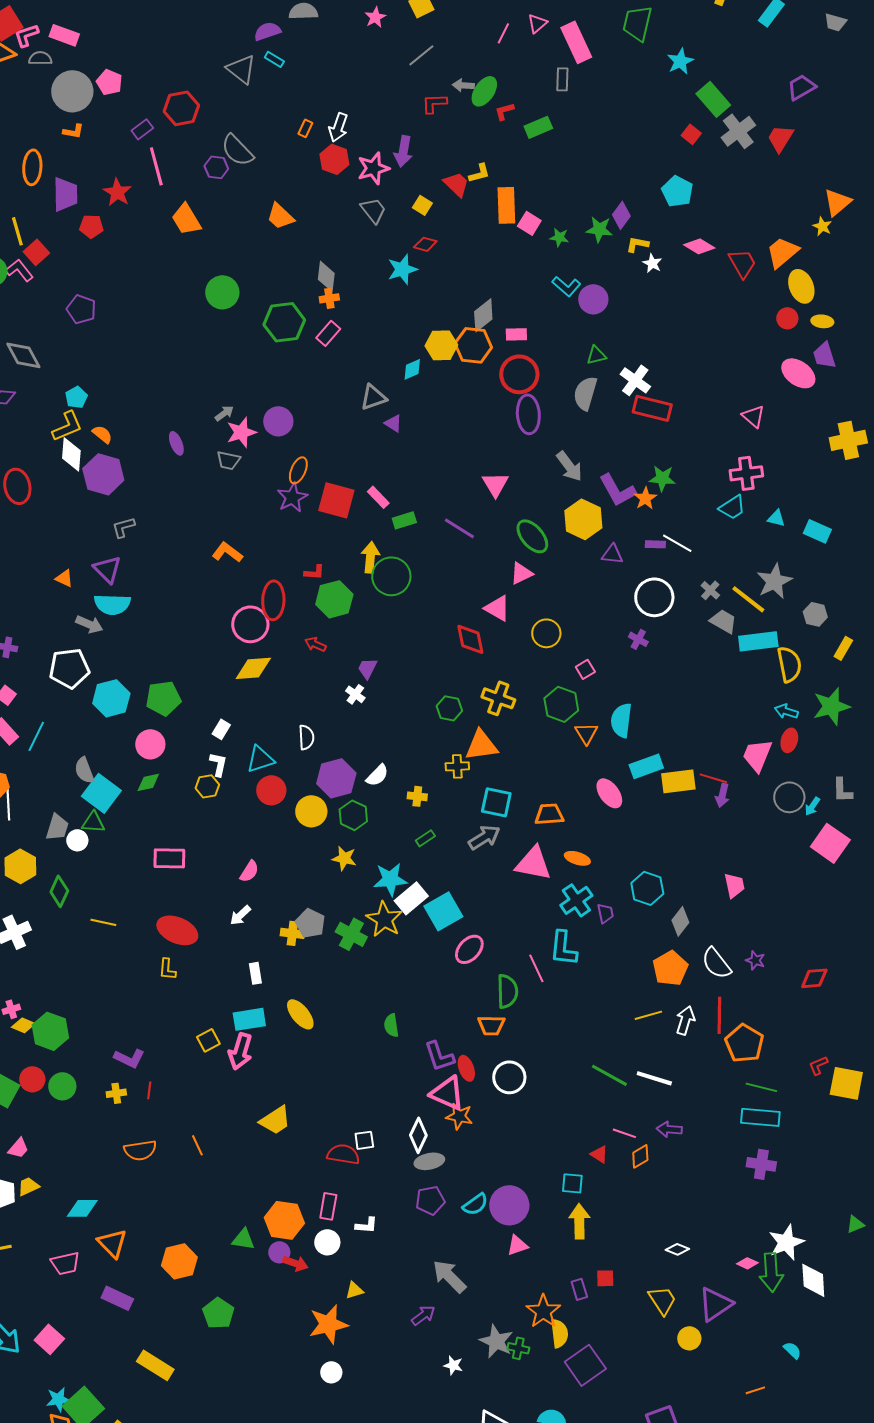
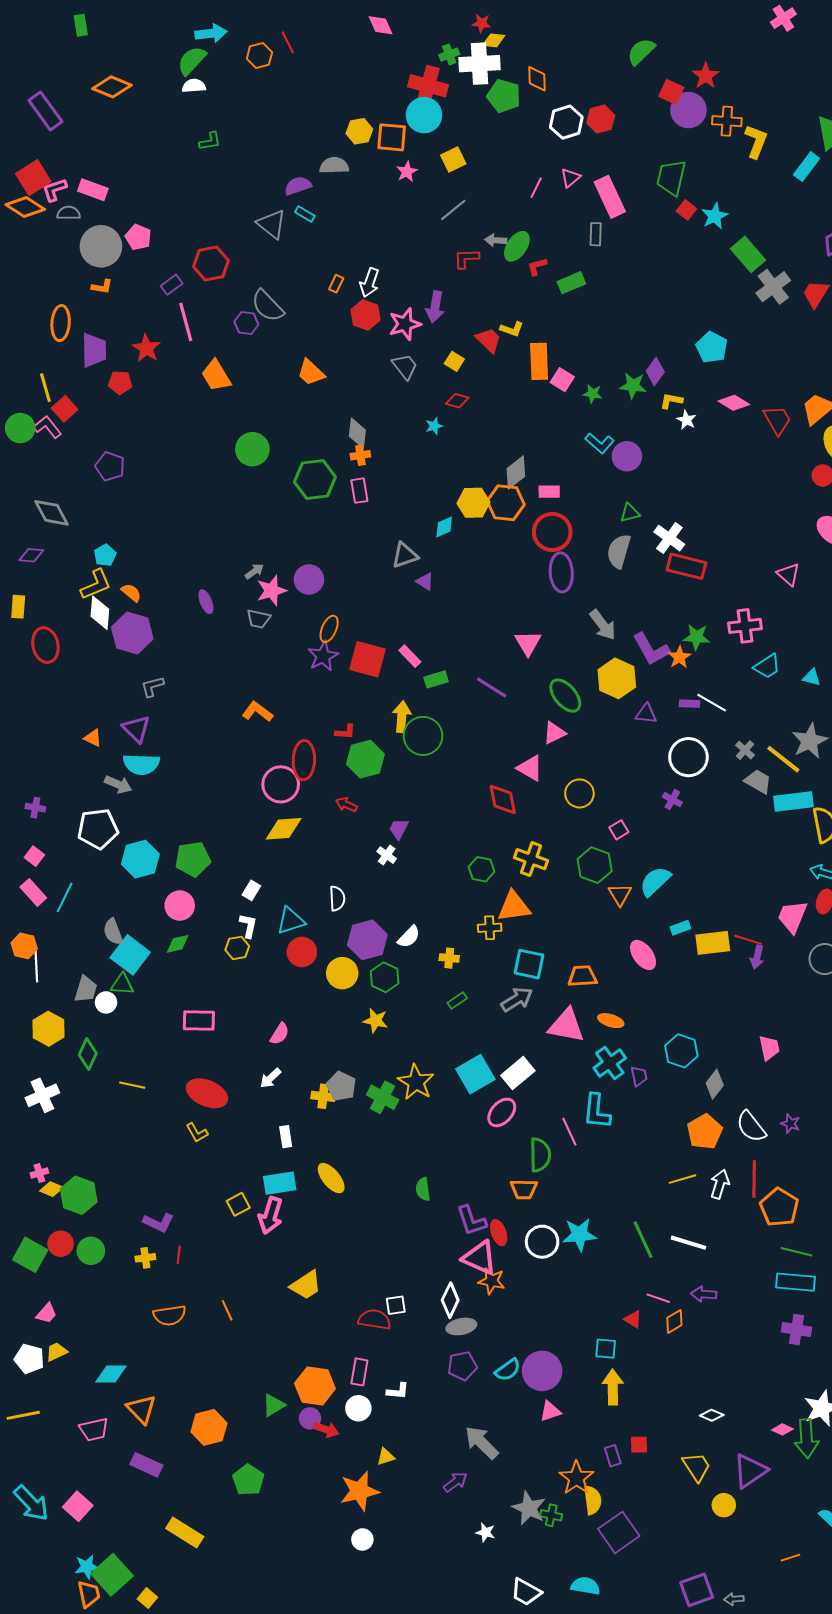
red square: (691, 134) -> (686, 210), moved
yellow L-shape: (479, 173) -> (512, 329), turned 35
cyan star: (402, 269) -> (434, 426), size x0.6
pink rectangle: (328, 333) -> (359, 491), turned -50
pink cross: (746, 473) -> (745, 626), moved
cyan semicircle: (621, 720) -> (655, 881), turned 40
cyan rectangle: (646, 766) -> (680, 928), size x0.6
cyan star: (390, 879) -> (579, 1235), moved
white rectangle: (411, 898) -> (518, 1073), moved
yellow L-shape: (167, 969) -> (197, 1133), turned -35
green line: (609, 1075) -> (643, 1240), turned 36
green triangle: (243, 1239) -> (274, 1405), turned -40

